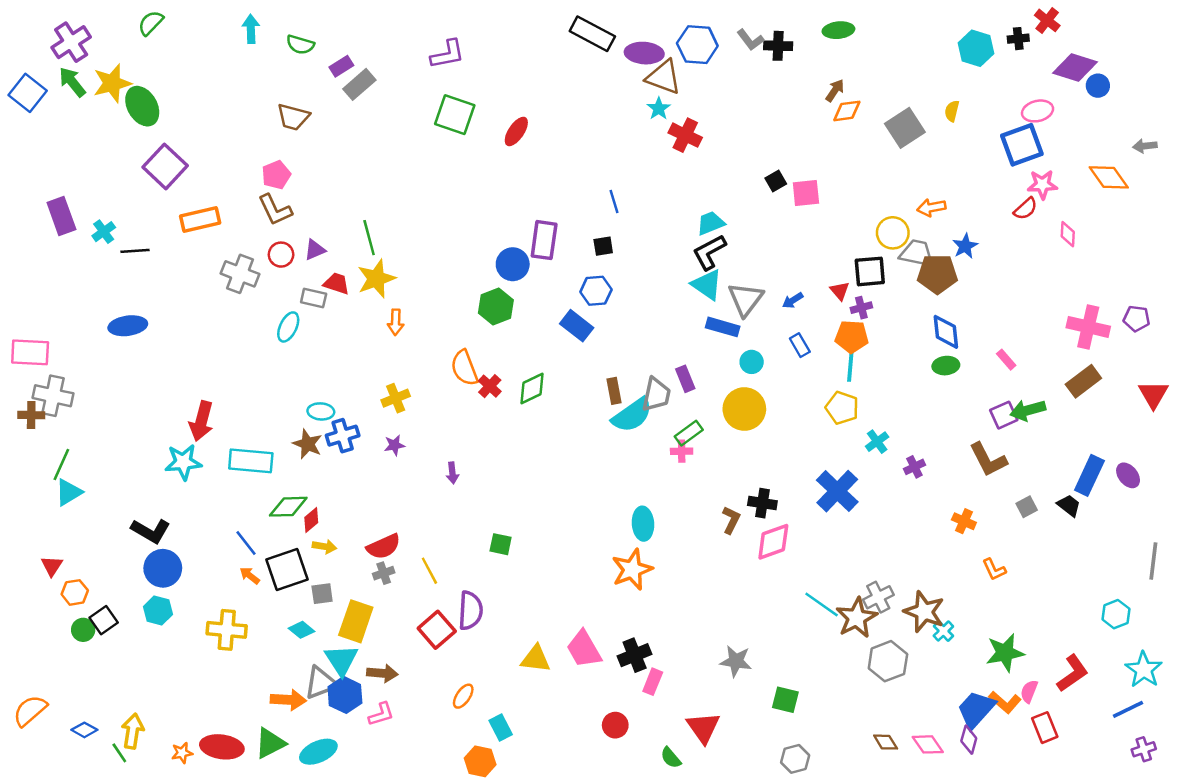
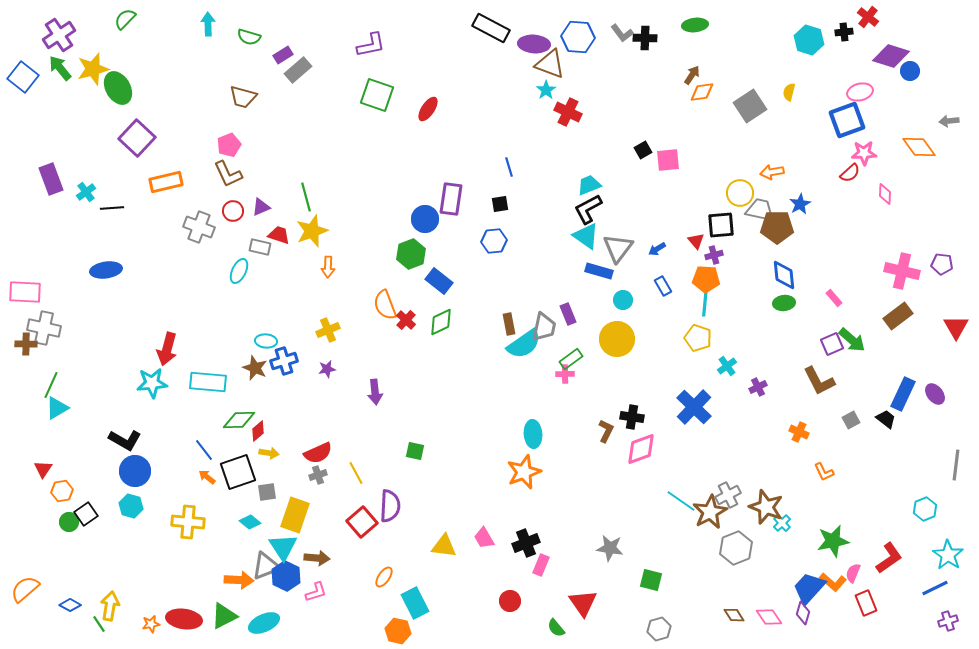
blue rectangle: (577, 326) -> (439, 281), moved
green arrow: (1028, 410) -> (852, 340), turned -124
purple arrow: (452, 473) -> (375, 392), size x1.4
pink trapezoid: (584, 649) -> (484, 538), size x0.7
cyan rectangle: (501, 728) -> (415, 603), size x1.4

